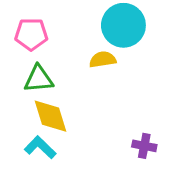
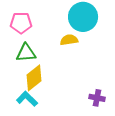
yellow diamond: (51, 116) -> (34, 78), turned 68

